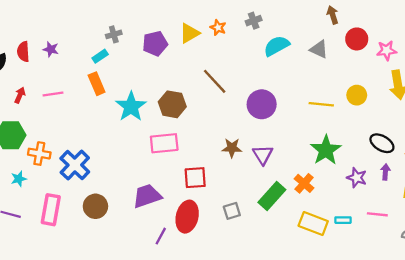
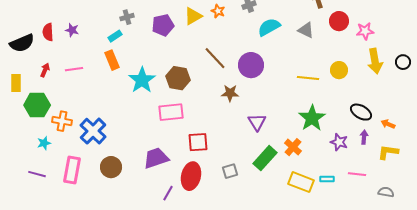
purple circle: (262, 104) -> (251, 65), moved
brown star: (232, 148) -> (230, 93), moved

